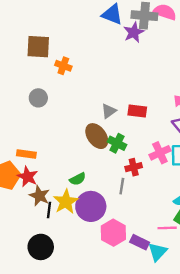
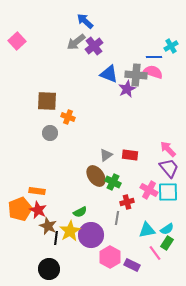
gray circle: (38, 98) -> (50, 133), moved
pink cross: (160, 153) -> (149, 190), turned -36
pink line: (167, 228) -> (155, 253), turned 56
cyan triangle: (158, 252) -> (147, 230), moved, turned 36

